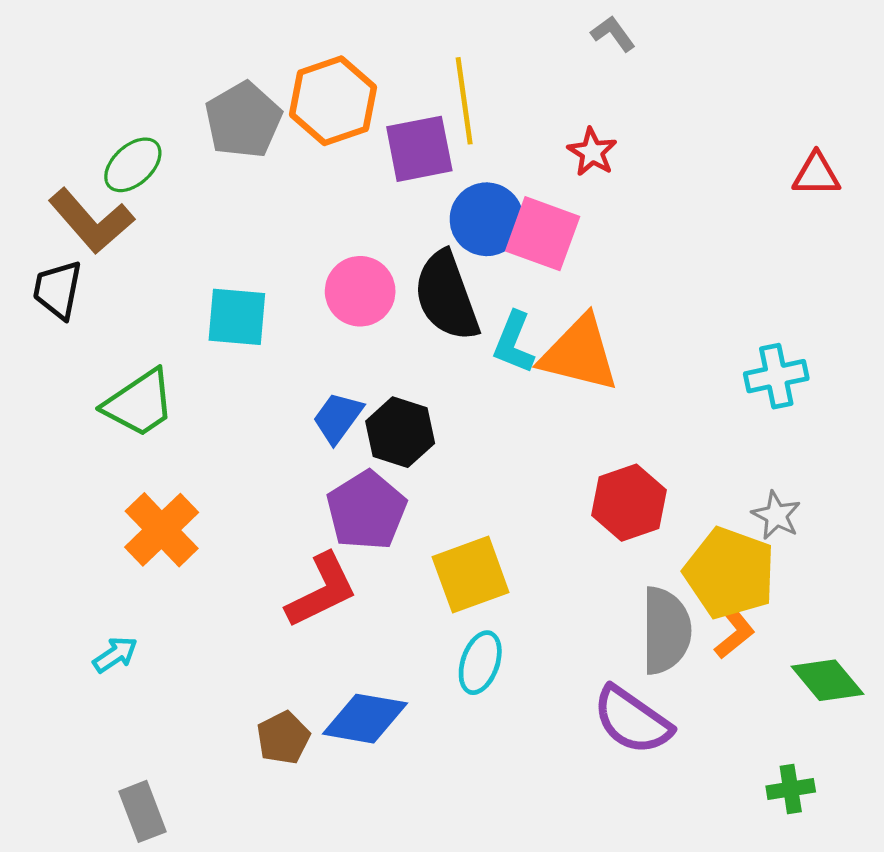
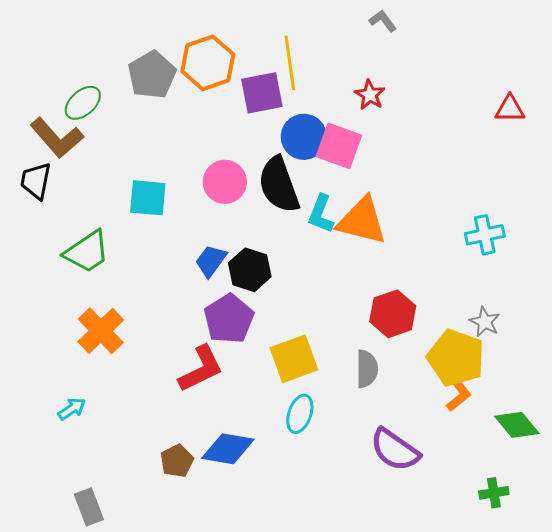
gray semicircle: (666, 631) -> (367, 369), moved, size x0.7

